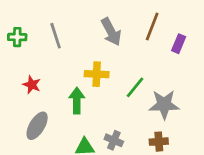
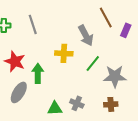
brown line: (152, 26) -> (106, 17), turned -50
gray arrow: (111, 32) -> (86, 35), moved
red star: (32, 85) -> (15, 61), size x1.5
green arrow: (77, 101) -> (38, 73), moved

